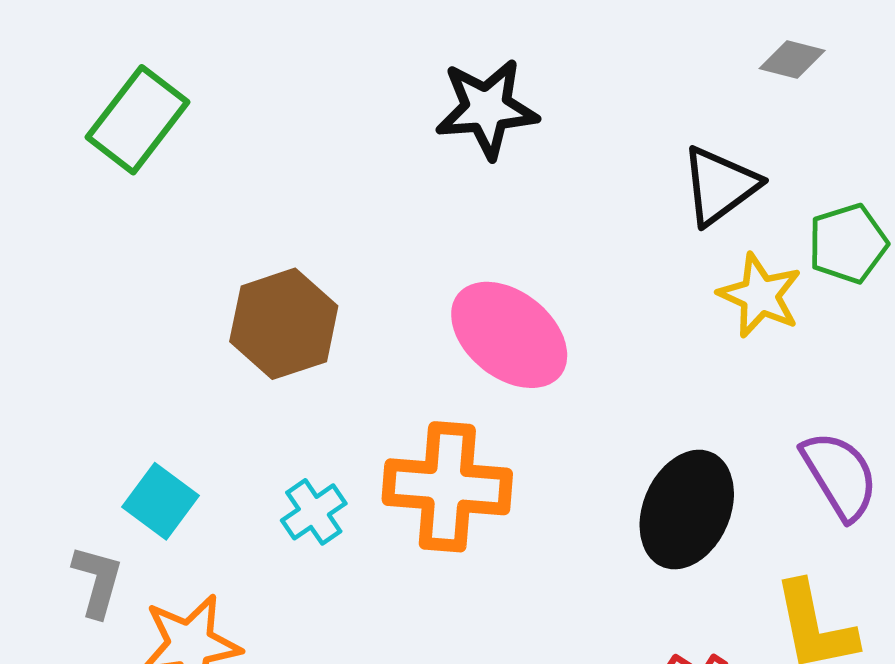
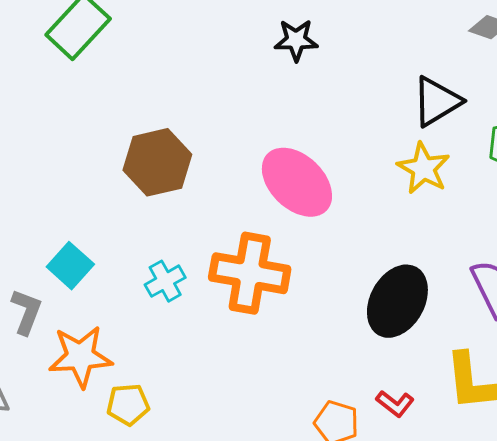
black star: (487, 109) -> (296, 40), size x0.7
yellow star: (760, 295) -> (424, 168), moved

